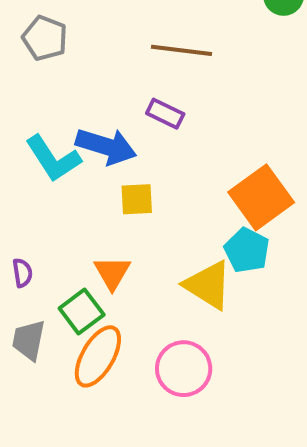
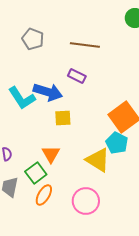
gray pentagon: (45, 38) -> (33, 39), moved
orange ellipse: (98, 356) -> (44, 195), size x0.7

